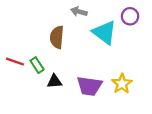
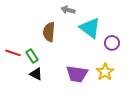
purple circle: (130, 16) -> (112, 43), moved
black triangle: (55, 81) -> (36, 74), moved, turned 32

